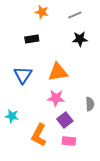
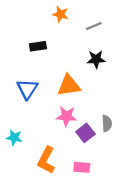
orange star: (42, 12) -> (61, 14), moved
gray line: (75, 15) -> (94, 26), moved
black star: (80, 39) -> (96, 59), moved
purple square: (65, 120) -> (85, 133), moved

